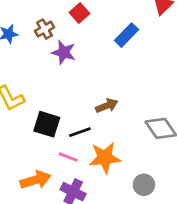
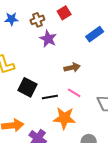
brown arrow: (107, 106) -> (72, 68), moved
pink line: (68, 157) -> (74, 93), moved

